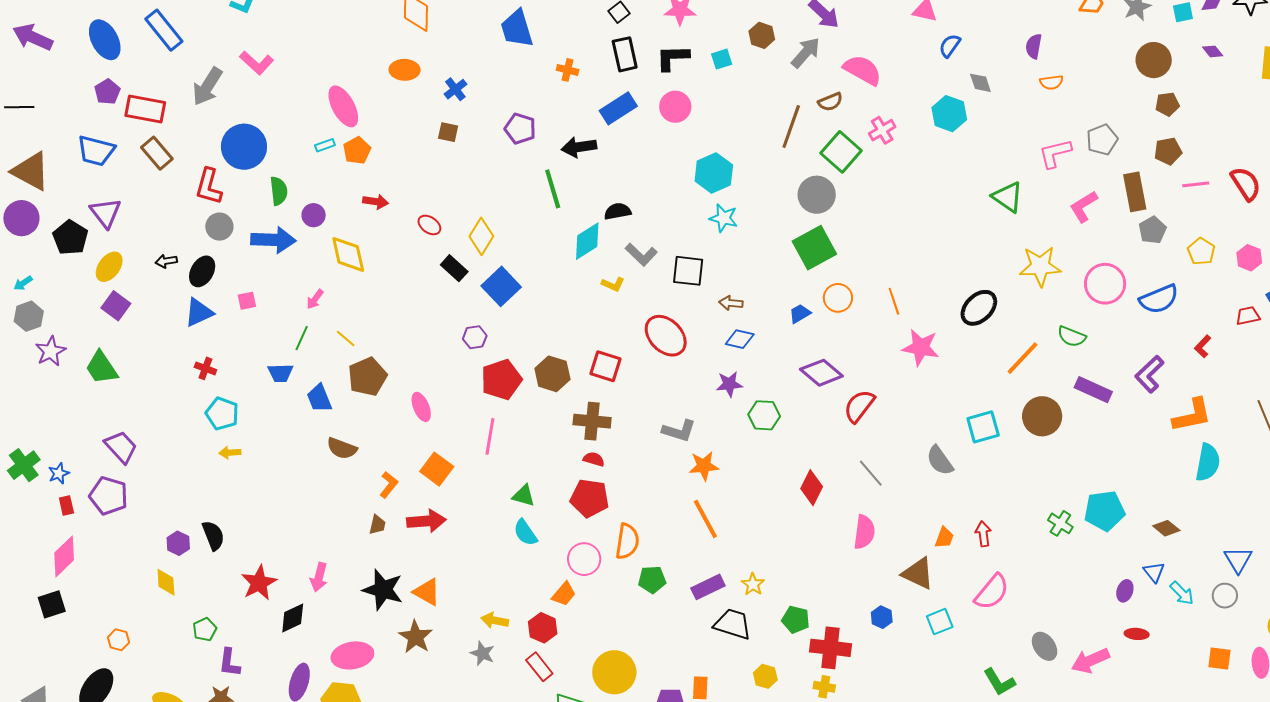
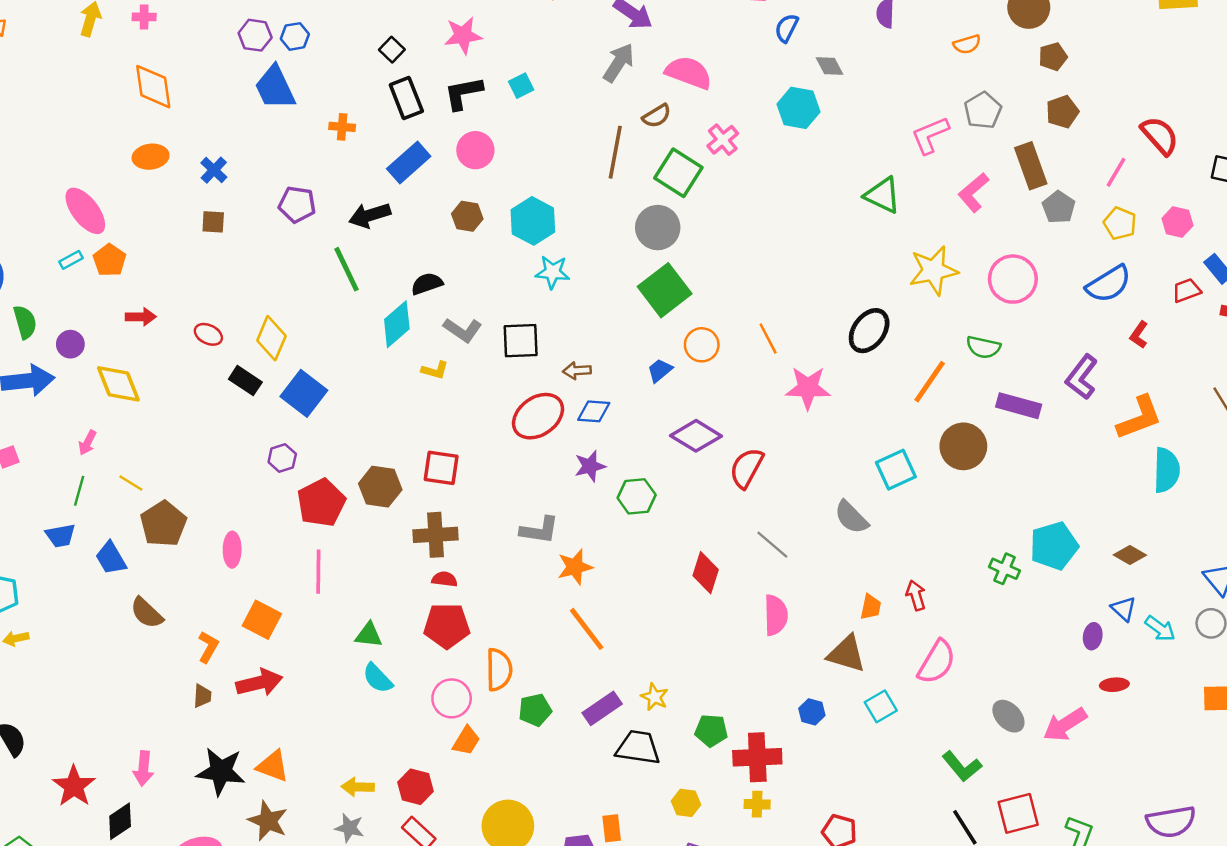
brown hexagon: (762, 35) -> (467, 216), moved
orange semicircle: (1051, 82) -> (967, 44), moved
pink line: (1196, 184) -> (1116, 172), moved, turned -44
blue semicircle: (1159, 299) -> (1109, 284), moved
red ellipse: (666, 336) -> (538, 416), moved, turned -72
pink ellipse: (421, 407) -> (232, 550), turned 32
brown semicircle: (342, 448) -> (147, 613), turned 32
orange trapezoid: (564, 594) -> (466, 741), moved

